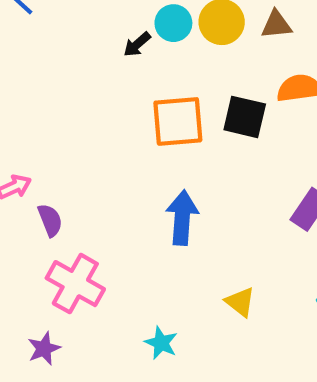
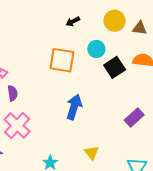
cyan circle: (173, 23) -> (96, 49), moved
black square: (245, 117) -> (115, 67), turned 30
orange square: (178, 121) -> (62, 60), moved

